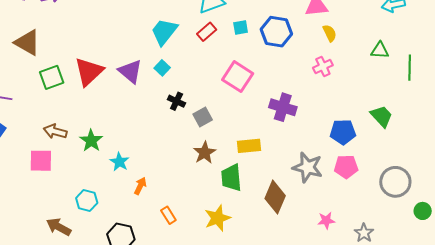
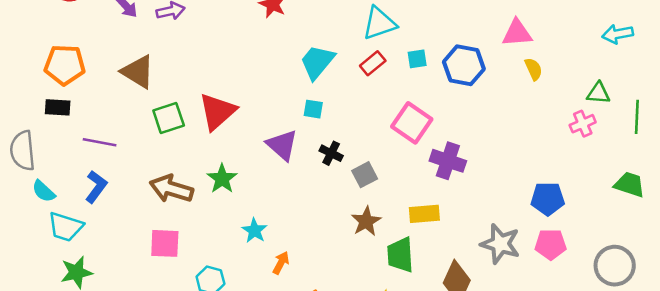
pink cross: (323, 66) -> (583, 124), moved
cyan square: (162, 68) -> (313, 109), turned -35
purple triangle: (130, 71) -> (282, 145), moved
purple cross: (283, 107) -> (448, 161), moved
green trapezoid: (382, 116) -> (630, 185), moved, turned -30
brown arrow: (55, 131) -> (171, 189), size x1.4
green star: (91, 141) -> (222, 179), moved
pink square: (41, 161) -> (165, 243), moved

